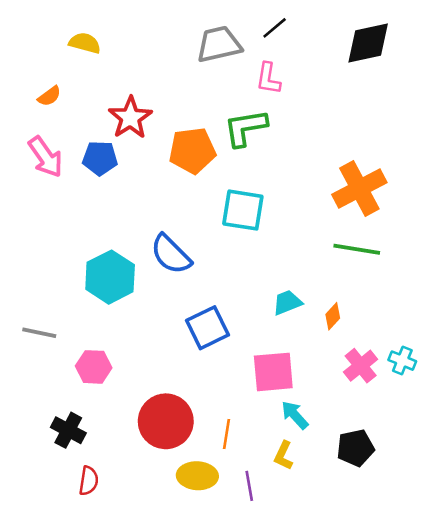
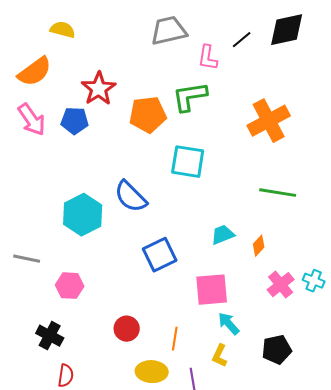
black line: (275, 28) -> (242, 40), moved
orange semicircle: (49, 96) -> (35, 72), size x1.8
orange cross: (359, 189) -> (269, 121), moved
red circle: (166, 421) -> (127, 329), size x0.6

